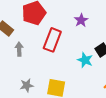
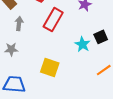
gray star: (27, 85) -> (11, 49), moved

